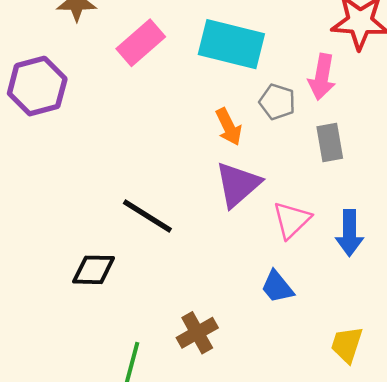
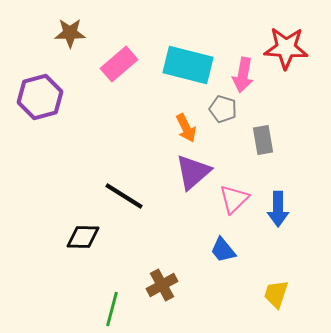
pink arrow: (322, 77) -> (243, 75), moved

